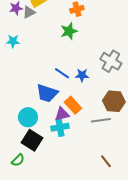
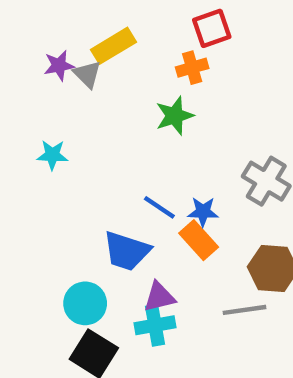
gray triangle: (29, 12) -> (87, 74), turned -48
cyan star: (13, 41) -> (52, 155), moved
orange rectangle: (73, 105) -> (199, 240), moved

